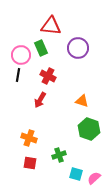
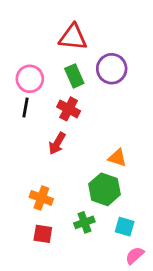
green rectangle: (41, 48) -> (74, 76), moved
orange triangle: (82, 101) -> (117, 158), moved
green hexagon: (89, 129) -> (104, 189), moved
cyan square: (76, 174) -> (125, 227), moved

